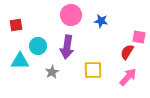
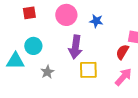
red square: (16, 25) -> (29, 13), moved
purple arrow: (67, 47) -> (75, 47), moved

